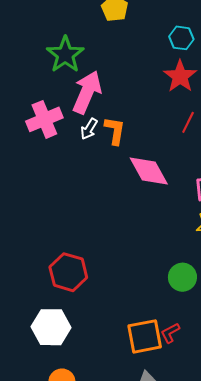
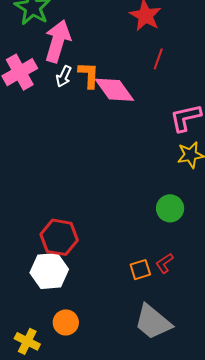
pink diamond: (149, 171) -> (114, 90), moved
red hexagon: (68, 272) -> (59, 237), moved
orange square: (145, 336) -> (140, 270), size x0.6

